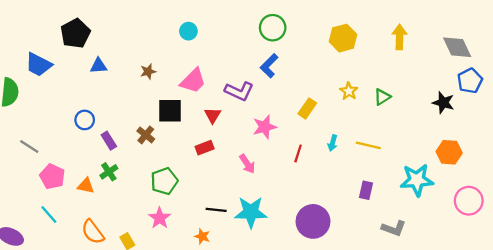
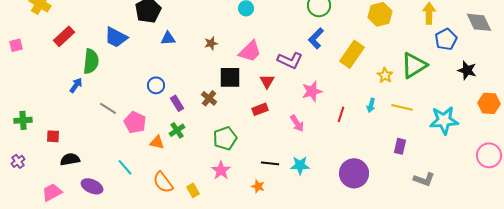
blue pentagon: (470, 81) -> (446, 39), moved
yellow star: (349, 91) -> (385, 75), moved
green triangle: (382, 97) -> (414, 65), size x1.8
yellow rectangle: (307, 108) -> (352, 54), moved, size x1.5
orange hexagon: (449, 152) -> (489, 103), moved
pink pentagon: (52, 176) -> (135, 122), moved
cyan star: (417, 180) -> (444, 120), moved
cyan star: (251, 212) -> (300, 165), size x0.7

